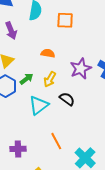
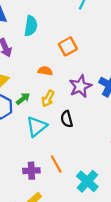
orange square: (65, 20) -> (68, 46), moved, turned -30
black semicircle: (67, 99) -> (67, 119), turned -140
purple cross: (18, 149) -> (31, 171), moved

